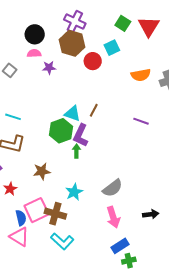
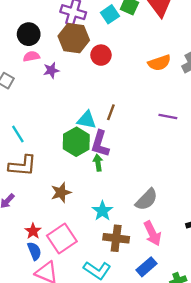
cyan square: (112, 48) -> (110, 14), moved
cyan line: (13, 117) -> (18, 134), turned 49
red star: (10, 189) -> (33, 231), moved
brown cross: (55, 214) -> (116, 238), moved
blue semicircle: (21, 218) -> (34, 251), moved
blue rectangle: (120, 246) -> (146, 267), moved

